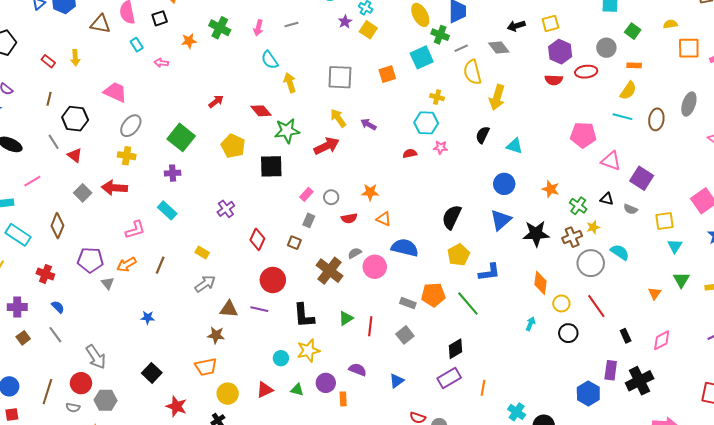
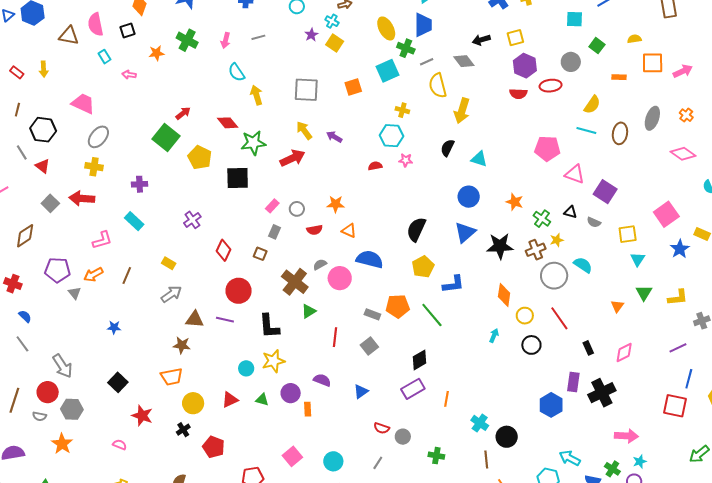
orange rectangle: (634, 65) -> (619, 77), moved
green square: (181, 137) -> (166, 138), moved
brown diamond: (57, 226) -> (25, 236), turned 35
green triangle: (346, 318) -> (309, 311), moved

